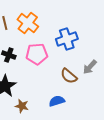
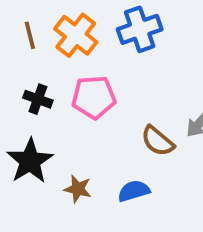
blue cross: (67, 39) -> (140, 29), moved
brown star: (22, 106) -> (78, 189), moved

